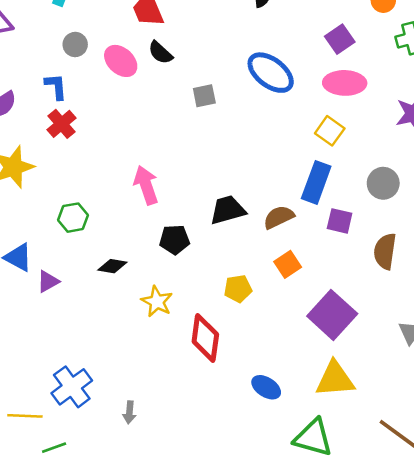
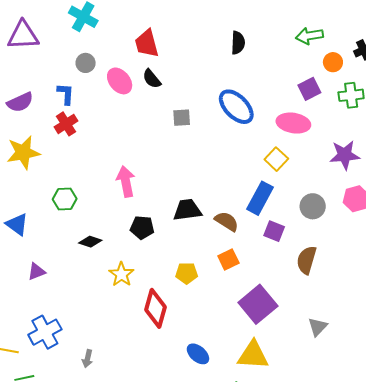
purple square: (340, 39) -> (309, 89), moved
brown semicircle: (279, 217) -> (227, 221), turned 50
purple triangle: (48, 281) -> (36, 271), moved

